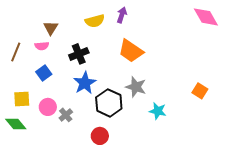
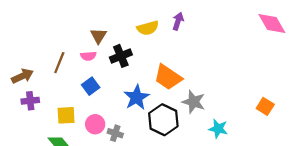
orange trapezoid: (131, 51) -> (168, 77), moved
black cross: (79, 54) -> (121, 56), moved
gray cross: (66, 115) -> (115, 133), turned -32

